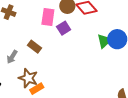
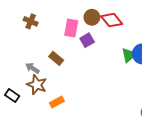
gray arrow: (12, 57) -> (32, 68), turned 88
brown star: (28, 78) -> (37, 85), moved

